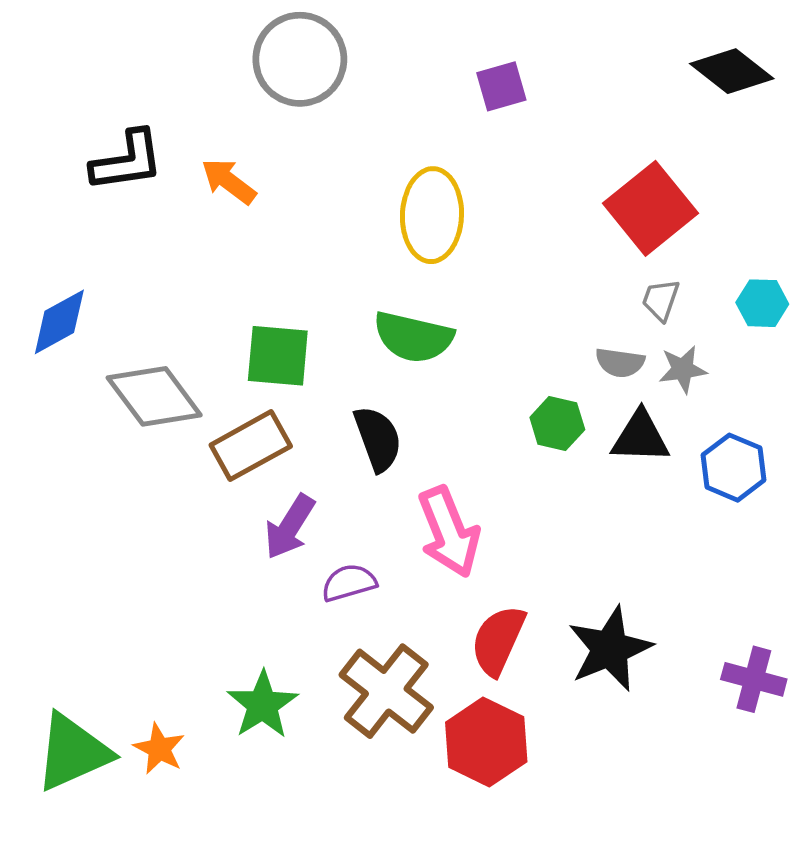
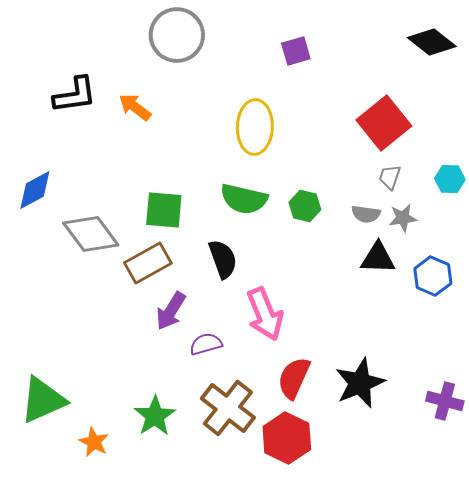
green hexagon: (557, 424) -> (305, 206), moved
green triangle: (73, 752) -> (43, 400), moved

